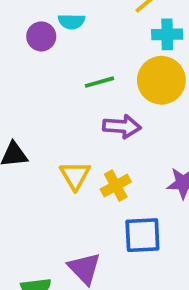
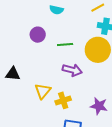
purple circle: (41, 36) -> (38, 35), moved

